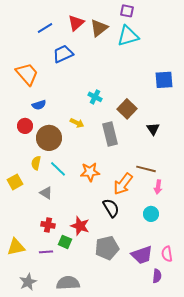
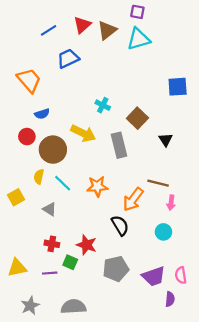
yellow arrow: (77, 123) -> (83, 133), size x1.6

